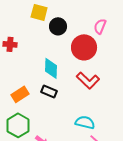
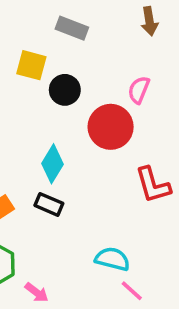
cyan diamond: (51, 68) -> (52, 164), turned 30
red L-shape: (88, 80) -> (153, 185), moved, turned 30

